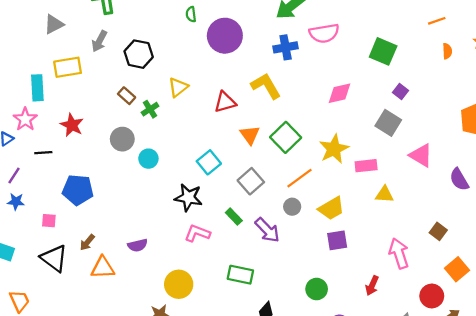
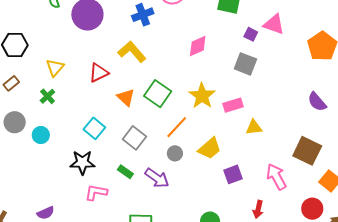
brown rectangle: (127, 96) -> (11, 83), turned -70
green cross: (150, 109) -> (47, 96), moved
pink triangle: (421, 155) -> (274, 24), moved
brown square: (438, 231) -> (307, 151), size x1.8
purple square: (337, 240) -> (233, 174), moved

